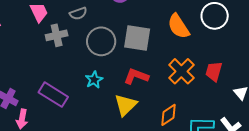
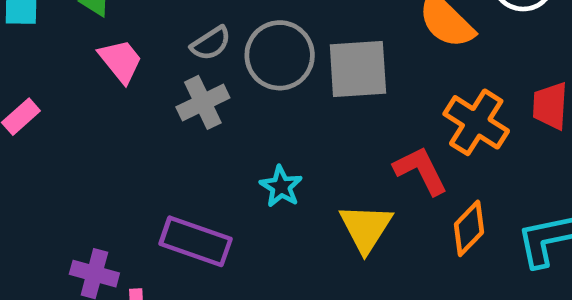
gray cross: (57, 35) -> (203, 102), moved
gray circle: (101, 41) -> (280, 55), moved
red L-shape: (136, 76) -> (421, 170), moved, turned 55

